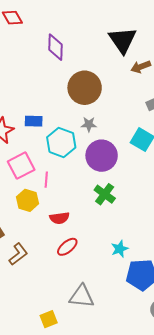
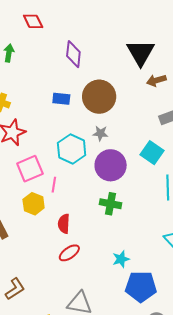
blue rectangle: (34, 121) -> (61, 99), moved
green cross: (105, 194) -> (110, 204), turned -30
red semicircle: (59, 218) -> (64, 224), turned 96
brown L-shape: (18, 254) -> (15, 289), moved

